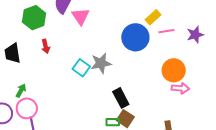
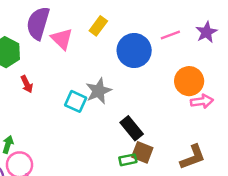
yellow rectangle: (153, 17) -> (98, 26), moved

